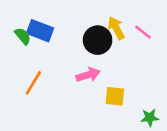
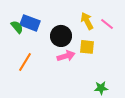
black circle: (98, 40) -> (61, 36), moved
yellow square: (115, 96) -> (87, 47), moved
green star: (150, 118) -> (101, 88), moved

